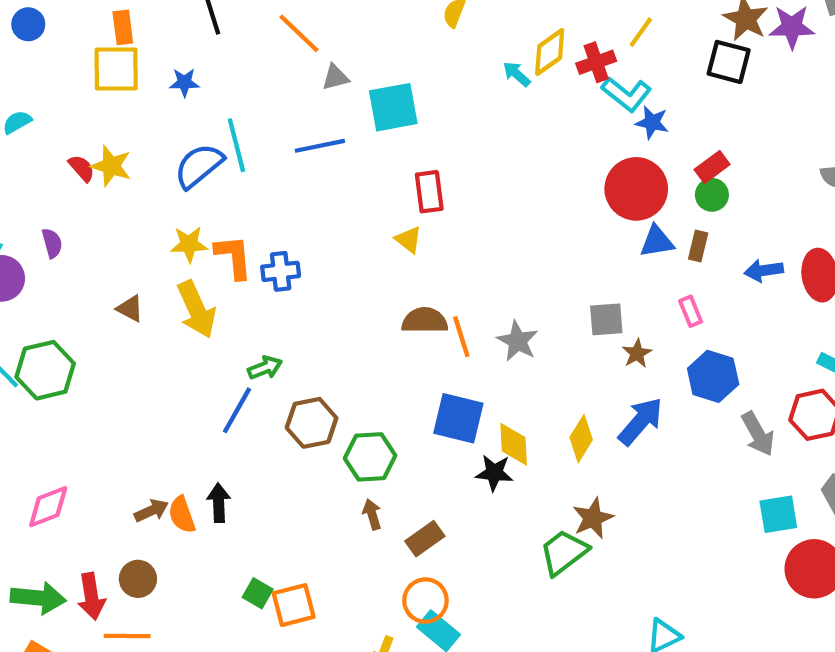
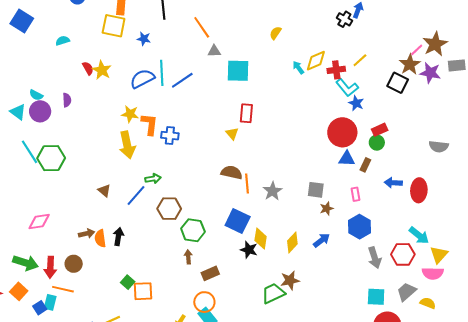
blue line: (320, 146) -> (182, 80), moved, turned -35
brown triangle: (130, 309) -> (104, 191), moved
blue arrow: (641, 421) -> (322, 240), size x0.7

